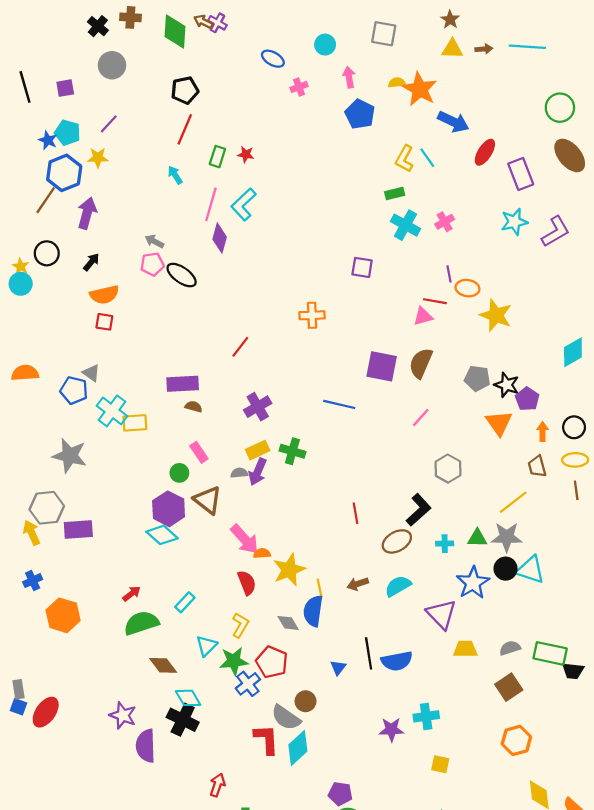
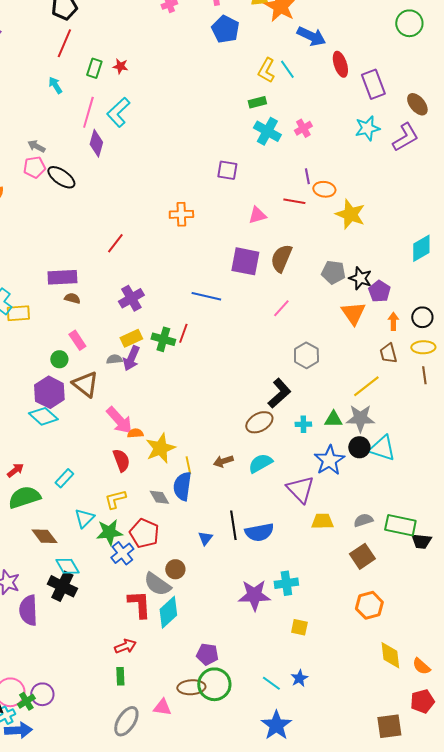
red ellipse: (485, 152) -> (340, 64), turned -50
brown ellipse: (570, 155) -> (417, 104), moved, size x0.7
pink triangle: (423, 316) -> (257, 215), moved
red line: (356, 513) -> (183, 333), moved, turned 30
yellow L-shape: (240, 625) -> (115, 499), turned -135
purple star: (391, 730) -> (254, 595), size x1.4
red arrow: (217, 785) -> (125, 646), moved, turned 50

